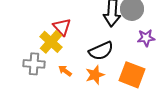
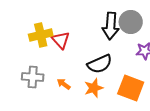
yellow cross: (51, 42) -> (41, 35), moved, turned 35

